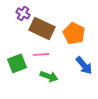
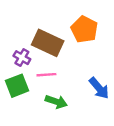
purple cross: (23, 13) -> (22, 58), moved
orange pentagon: (74, 33) -> (84, 29), moved

